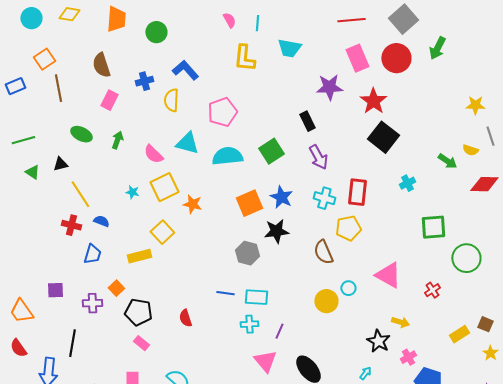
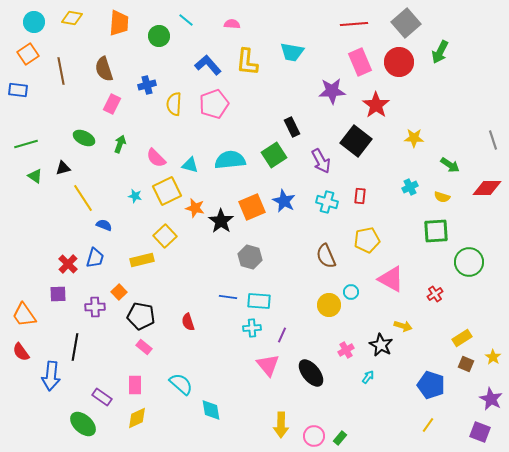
pink semicircle: (229, 20) -> (232, 24), turned -56
cyan line: (257, 23) -> (186, 20), moved, turned -56
orange square: (44, 59) -> (28, 54), moved
blue L-shape: (185, 70) -> (208, 65), moved
blue rectangle: (15, 86) -> (18, 90), turned 30
brown line: (58, 88) -> (61, 71), moved
yellow star: (475, 105) -> (414, 138), moved
pink pentagon: (222, 112) -> (214, 104), moved
black rectangle: (307, 121) -> (292, 127), moved
black square: (383, 137) -> (356, 141), moved
cyan triangle: (187, 143) -> (190, 165), moved, size x0.7
yellow semicircle: (470, 150) -> (442, 197), moved
red rectangle: (357, 192) -> (360, 196), size x0.6
red cross: (71, 225) -> (68, 264), moved, turned 30
yellow pentagon: (348, 228) -> (367, 240), moved
black star: (276, 231) -> (221, 221), moved, turned -30
brown square: (485, 324) -> (466, 364), moved
pink cross: (408, 357) -> (346, 350), moved

